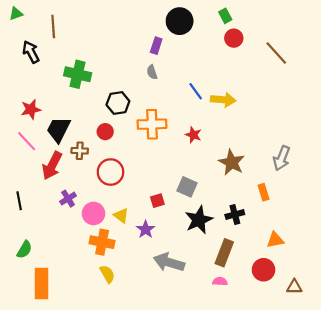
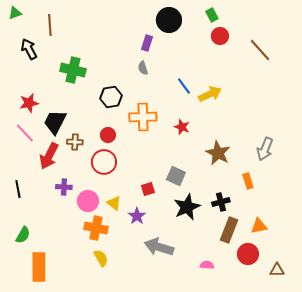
yellow arrow: (223, 100) -> (210, 94), turned -30
red circle: (105, 132) -> (108, 135), moved
purple cross: (68, 199) -> (64, 187), turned 35
brown rectangle: (224, 253) -> (229, 230), moved

